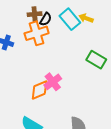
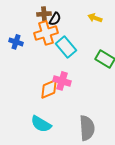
cyan rectangle: (70, 19) -> (66, 47), moved
pink cross: (53, 82) -> (62, 81), turned -36

